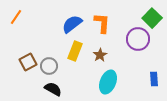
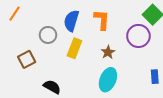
blue semicircle: (72, 24) -> (71, 21), turned -35
brown star: (100, 55) -> (108, 52), moved
gray circle: (49, 66) -> (48, 35), moved

